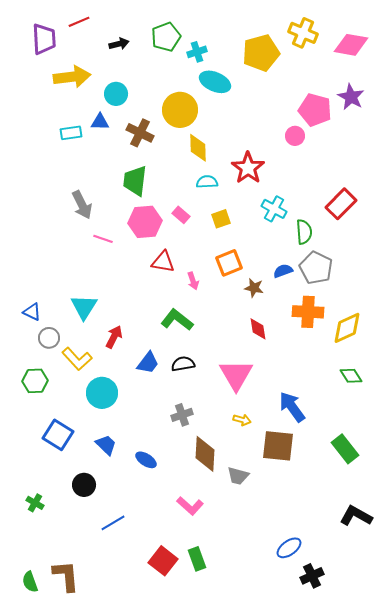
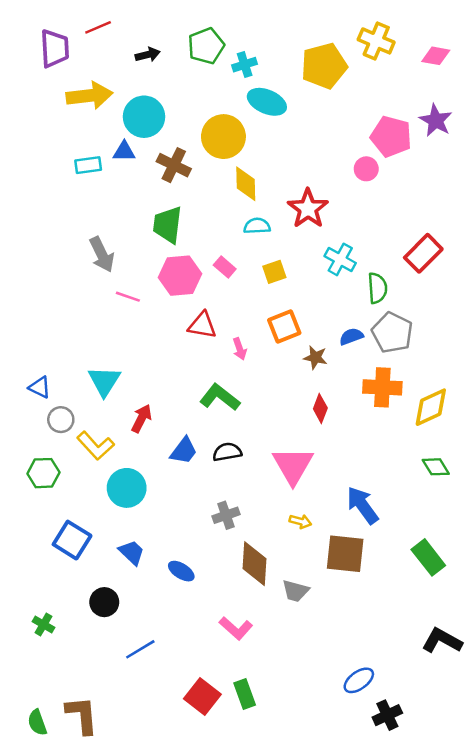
pink diamond: (351, 45) -> (436, 56), size x0.7
cyan circle: (116, 94) -> (144, 117), size x1.4
red diamond: (258, 329) -> (320, 408), turned 30

